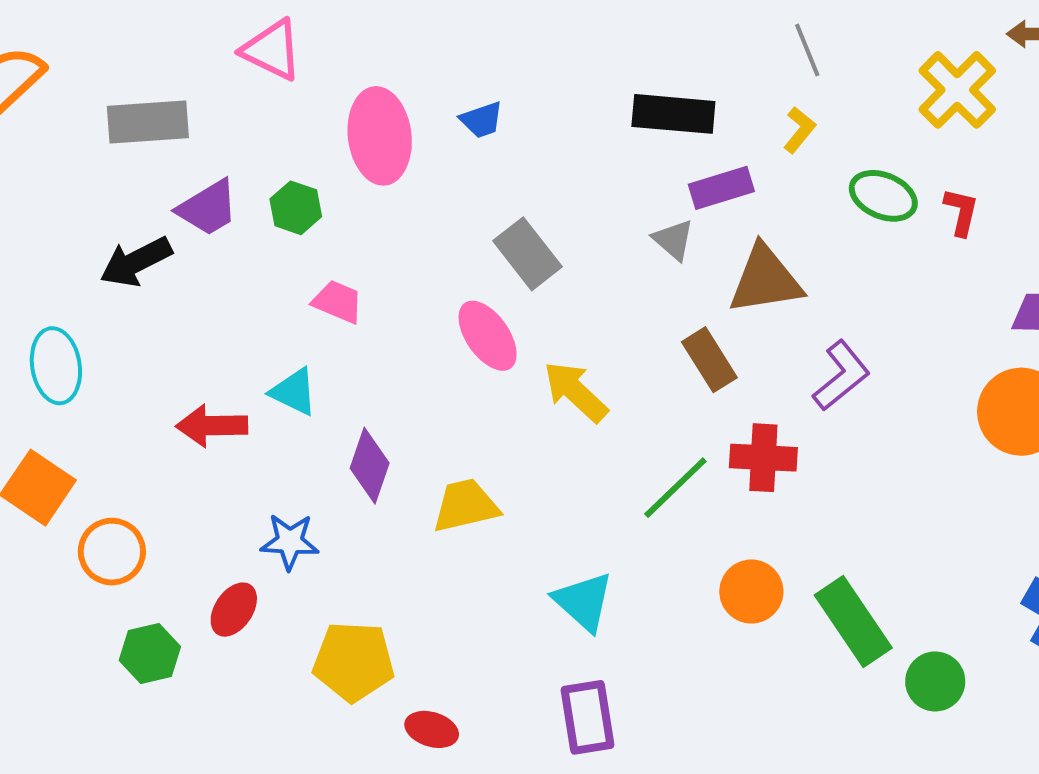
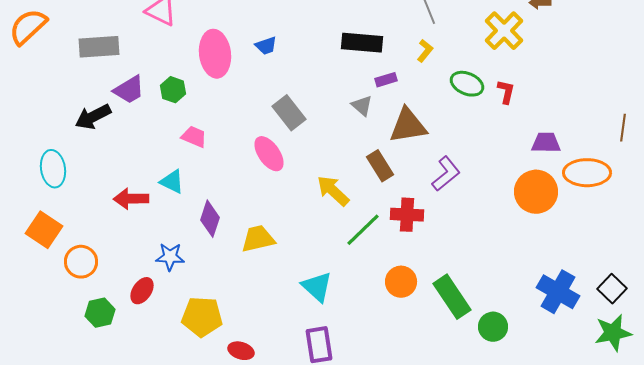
purple rectangle: (721, 188) -> (386, 80), size x0.7
yellow arrow: (576, 392) -> (333, 191), moved

